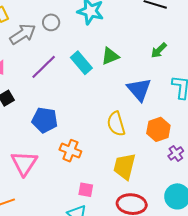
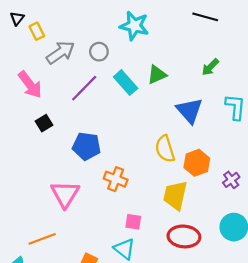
gray circle: (51, 22) -> (99, 52), moved
orange hexagon: (158, 129) -> (197, 163), moved

